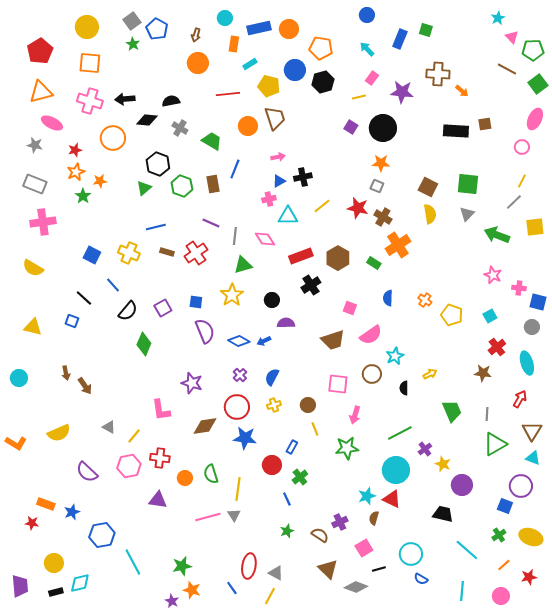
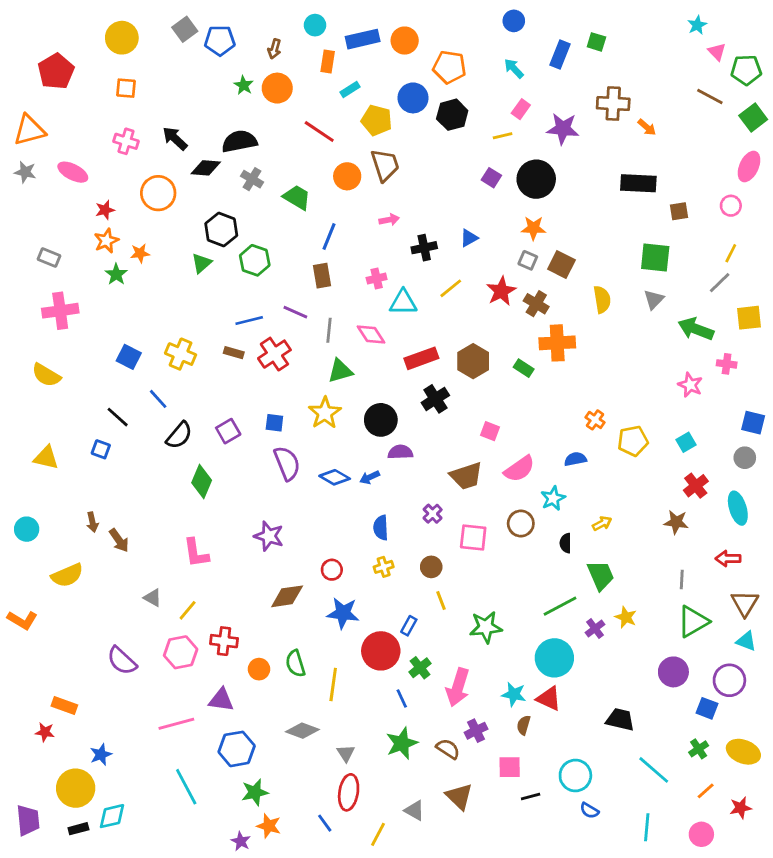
blue pentagon: (157, 29) -> (220, 40), turned -30
green star: (133, 44) -> (244, 85), moved
orange square: (90, 63) -> (126, 88), size x0.7
orange triangle: (41, 92) -> (29, 130), moved
red line: (228, 94) -> (319, 132), turned 40
black arrow: (125, 99) -> (175, 138), turned 48
pink cross: (90, 101) -> (126, 141), size x0.7
black semicircle: (171, 101) -> (239, 141), size x1.4
brown square: (485, 124) -> (679, 211), moved
gray star: (35, 145) -> (25, 172), moved
blue triangle: (279, 181) -> (469, 238), moved
gray rectangle: (35, 184) -> (49, 258), size x0.7
brown rectangle: (213, 184) -> (322, 276), moved
brown square: (428, 187) -> (561, 264), moved
red star: (358, 208) -> (501, 291), turned 30
blue line: (156, 227) -> (249, 320), moved
orange cross: (398, 245) -> (557, 343), turned 30
pink cross: (519, 288) -> (727, 364), moved
blue semicircle: (388, 298) -> (575, 459), moved, turned 77
black circle: (272, 300) -> (381, 420), size x1.5
yellow pentagon: (452, 315) -> (633, 441), turned -30
purple cross: (240, 375) -> (433, 514), moved
blue semicircle: (272, 377) -> (381, 528), turned -30
red arrow: (520, 399) -> (728, 558), turned -120
red circle: (237, 407) -> (332, 570), size x0.6
pink L-shape: (161, 410) -> (196, 553), moved
green trapezoid: (452, 411) -> (601, 575), moved
pink arrow: (355, 415) -> (458, 687), moved, size x1.5
yellow semicircle: (59, 433) -> (67, 575), moved
yellow star: (443, 464) -> (626, 617), moved
red circle: (272, 465) -> (381, 651), size x1.4
purple circle: (462, 485) -> (673, 672), moved
cyan star: (367, 496) -> (514, 694), turned 30
blue star: (72, 512) -> (101, 754), moved
gray triangle: (234, 515) -> (346, 753), moved
pink line: (208, 517) -> (176, 724), moved
green star: (287, 531) -> (402, 743), size x1.6
blue hexagon: (102, 535) -> (237, 749), moved
pink square: (364, 548) -> (510, 767), turned 30
yellow circle: (54, 563) -> (76, 788), size x1.4
gray triangle: (276, 573) -> (414, 810), moved
gray diamond: (356, 587) -> (302, 731), moved

